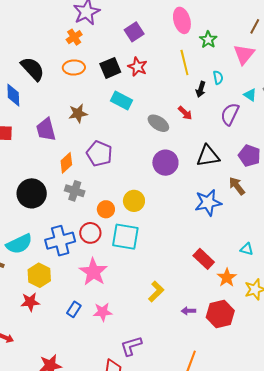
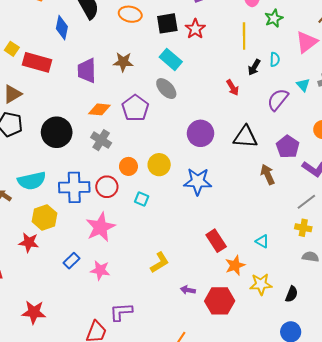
gray ellipse: (158, 123) -> (166, 89), moved
orange diamond: (66, 163) -> (99, 109), turned 35
blue star: (208, 203) -> (198, 181), moved
cyan square: (125, 237) -> (142, 199), size x0.5

